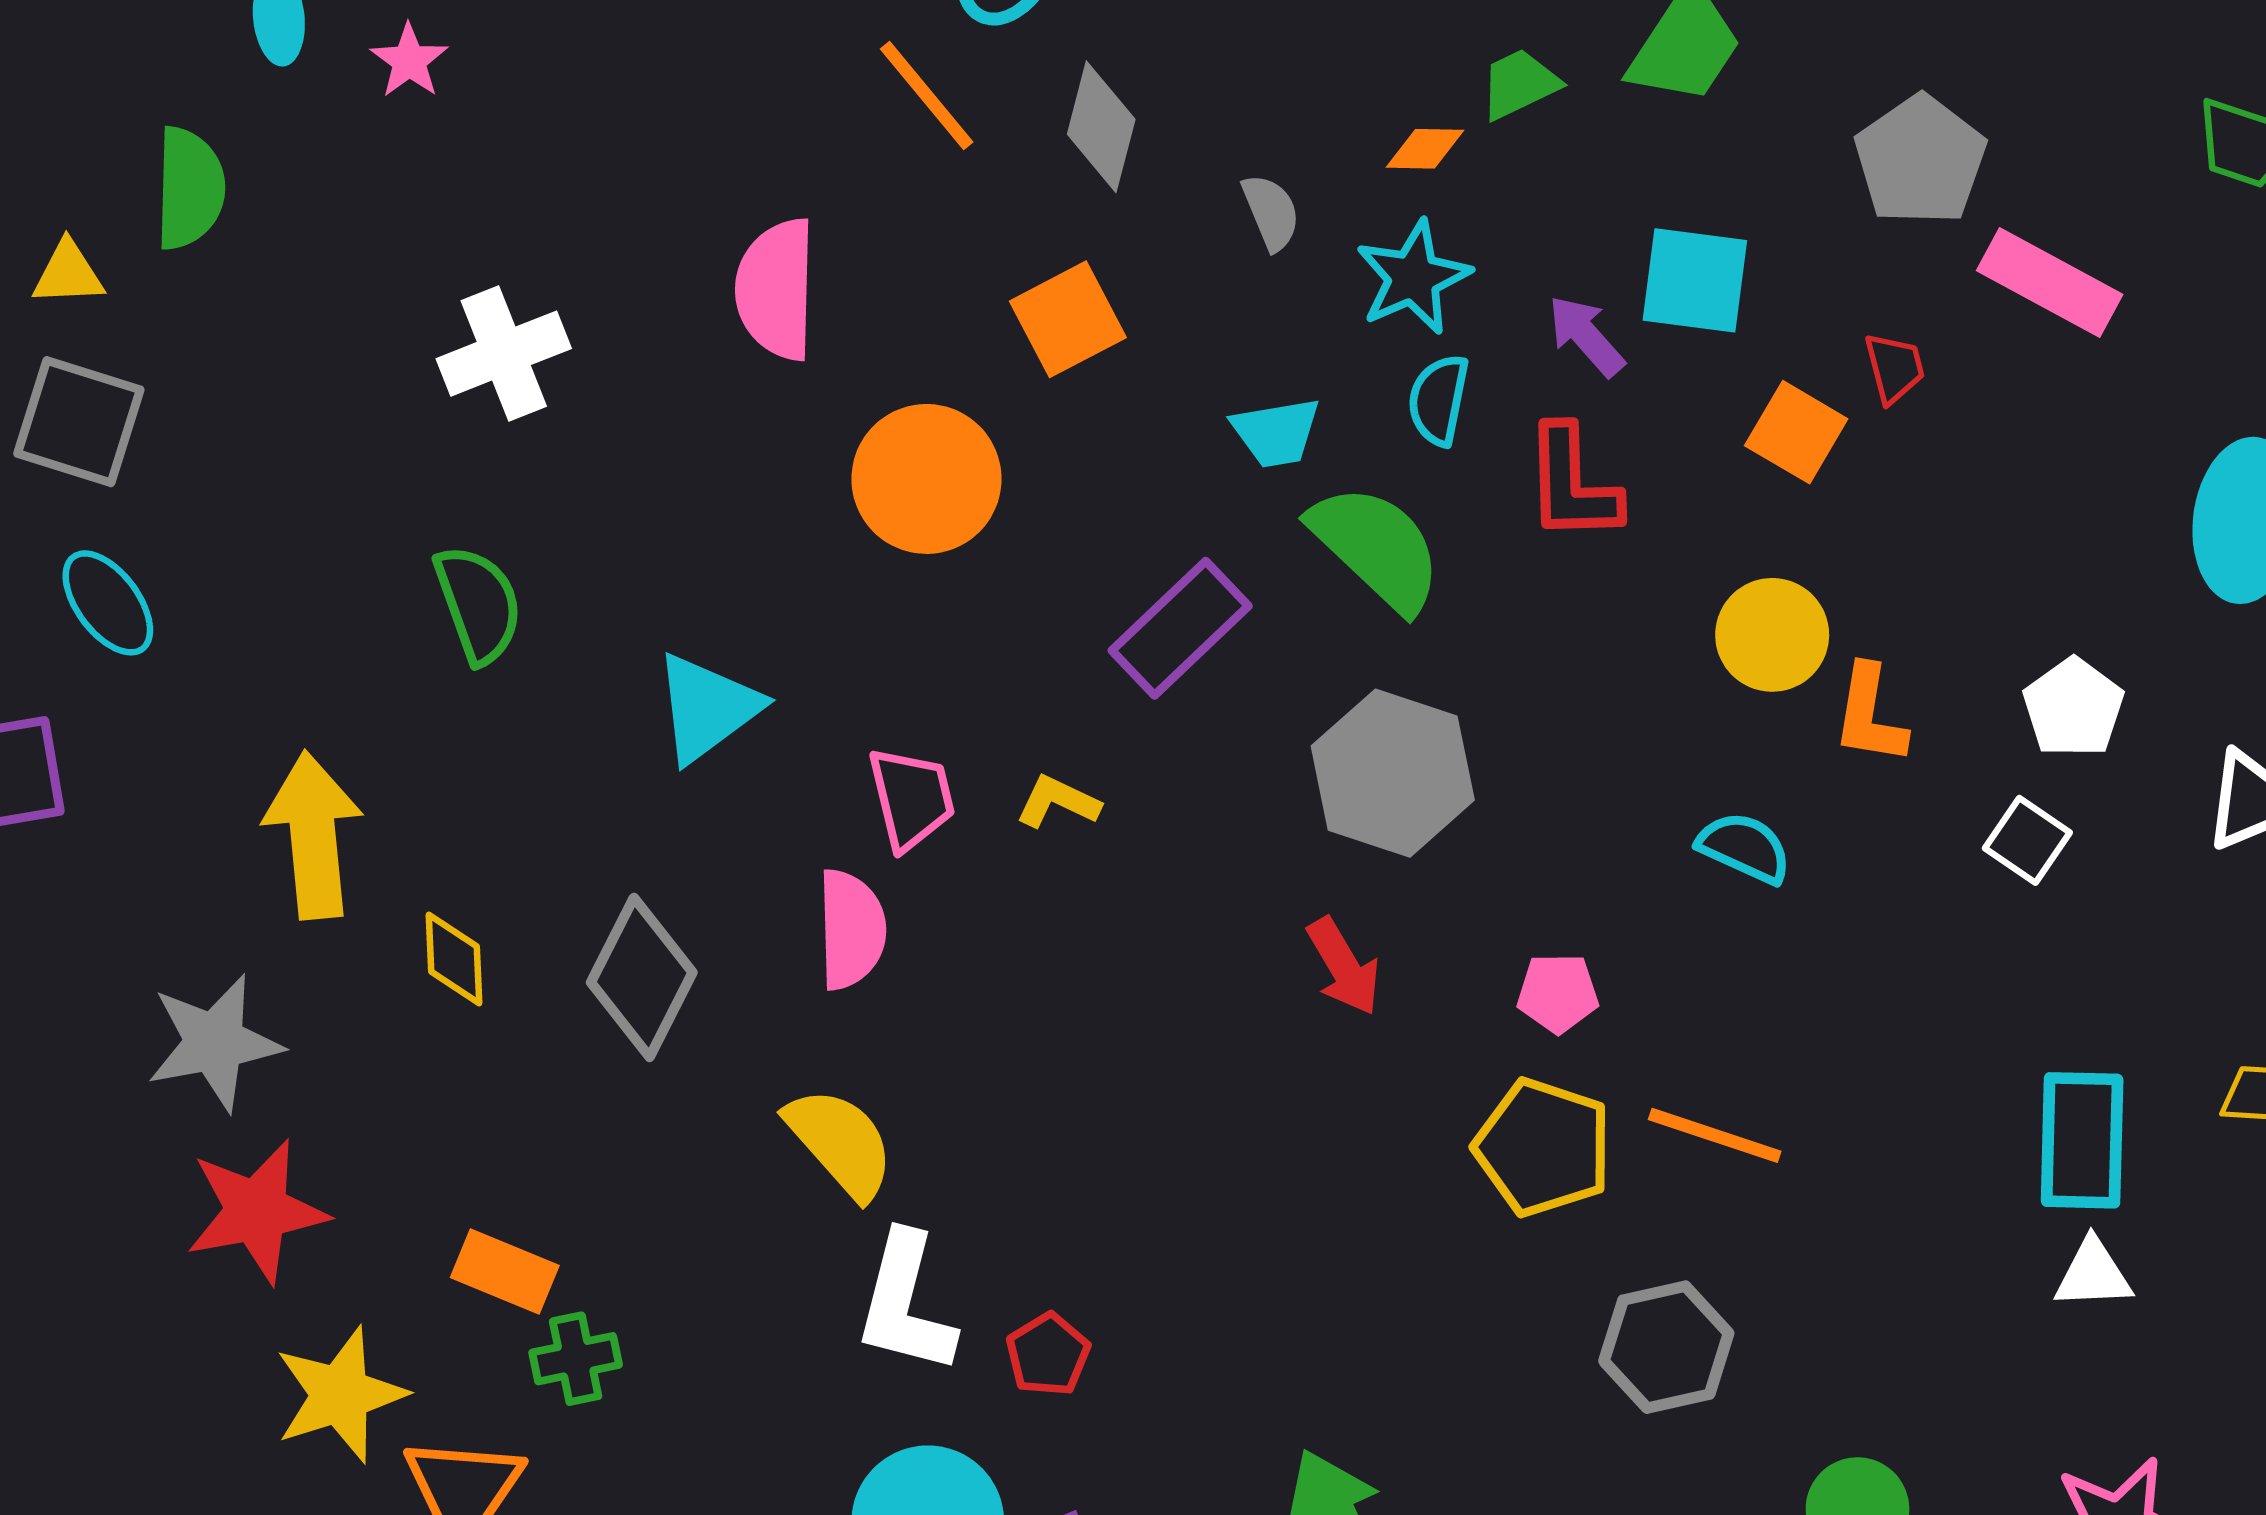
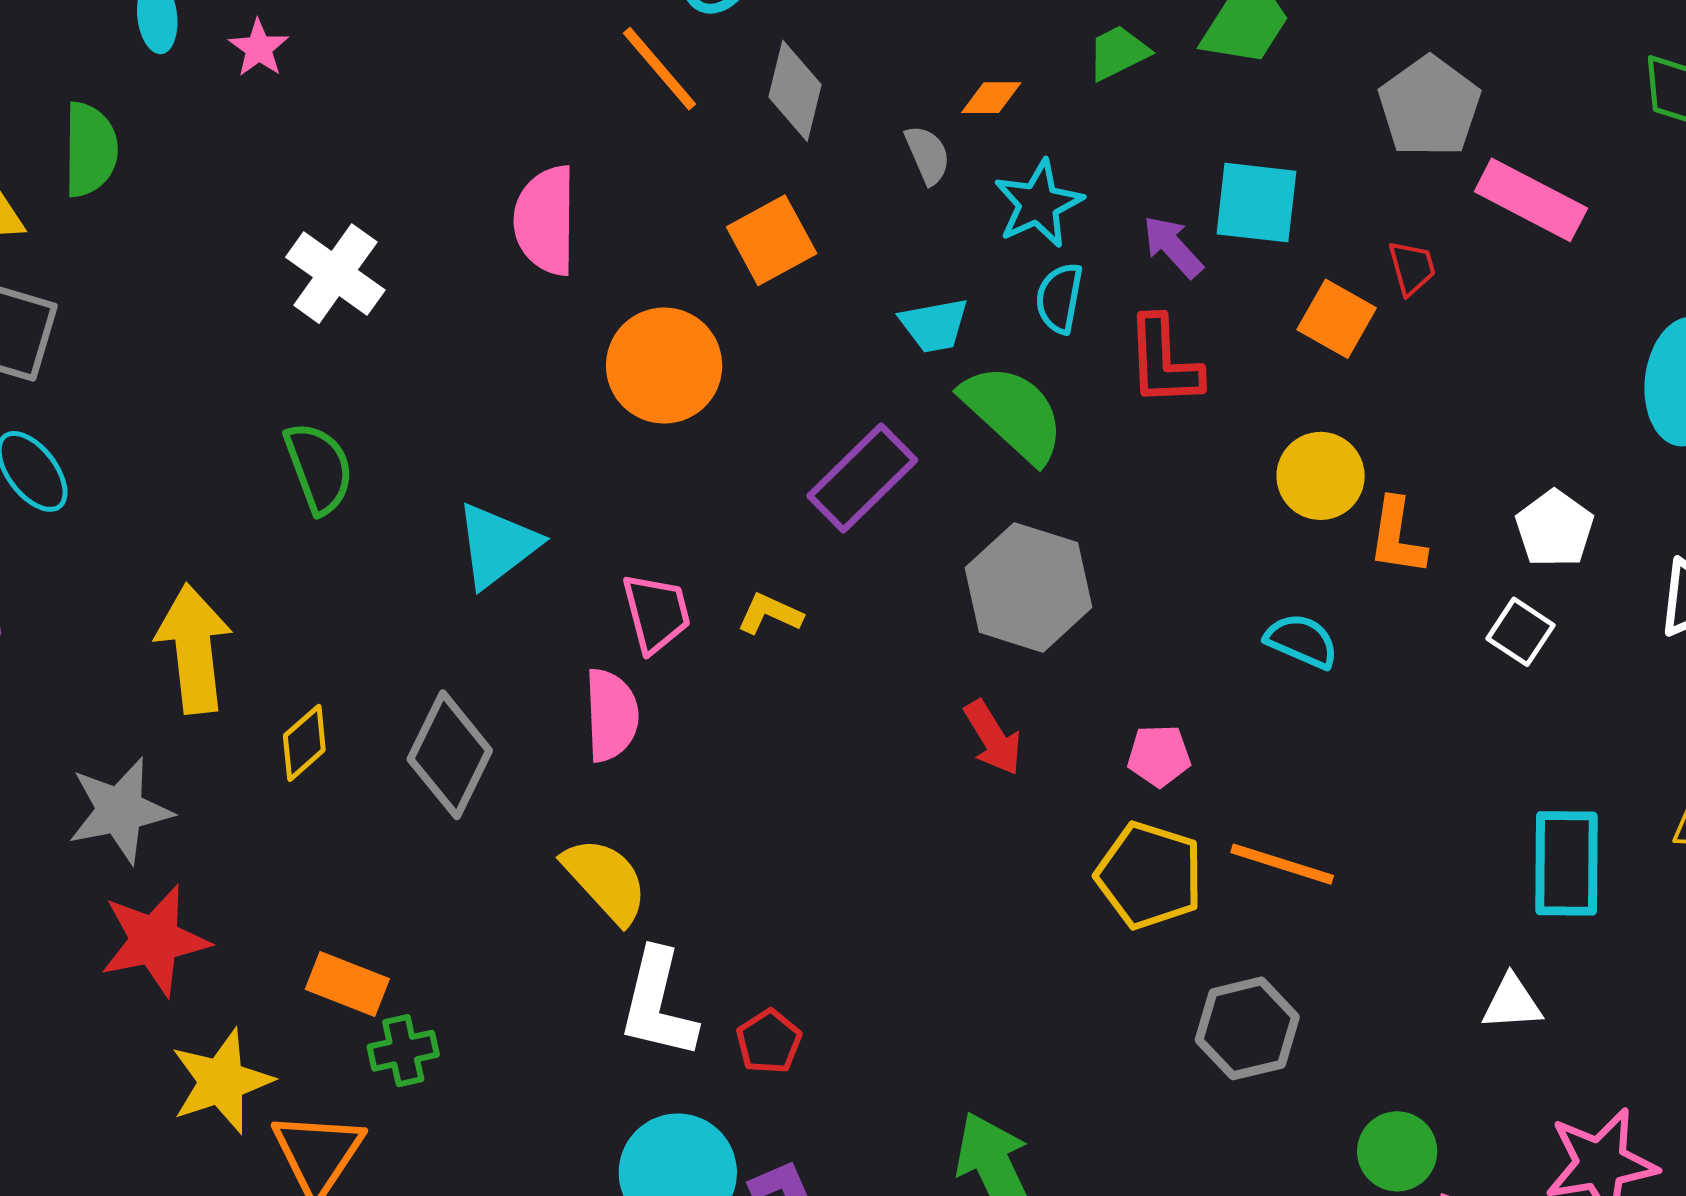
orange diamond: (1425, 149) -> (991, 98), moved
white cross: (504, 354) -> (335, 274), turned -32
yellow diamond: (454, 959) -> (304, 743), turned 52
white triangle: (2093, 1274) -> (1512, 1003), moved

